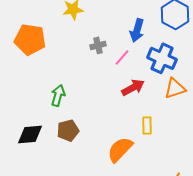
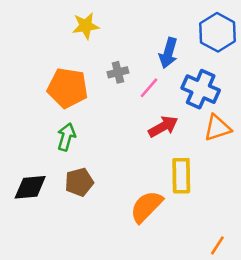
orange pentagon: (30, 39) -> (68, 88), moved
yellow rectangle: (147, 125) -> (181, 176), size x1.5

